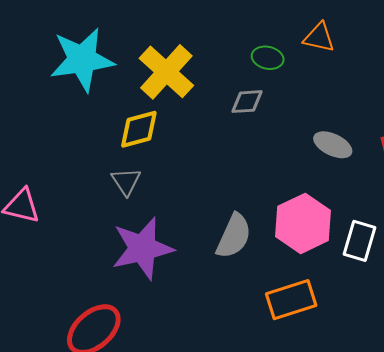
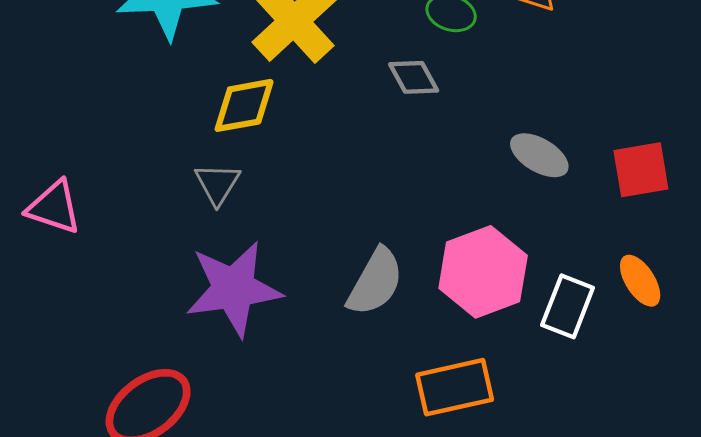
gray diamond: (247, 102) -> (414, 77), turned 60

